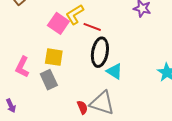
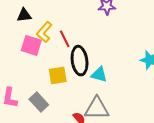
red line: (92, 27) -> (65, 39), turned 60
yellow square: (54, 57) -> (58, 75), moved

